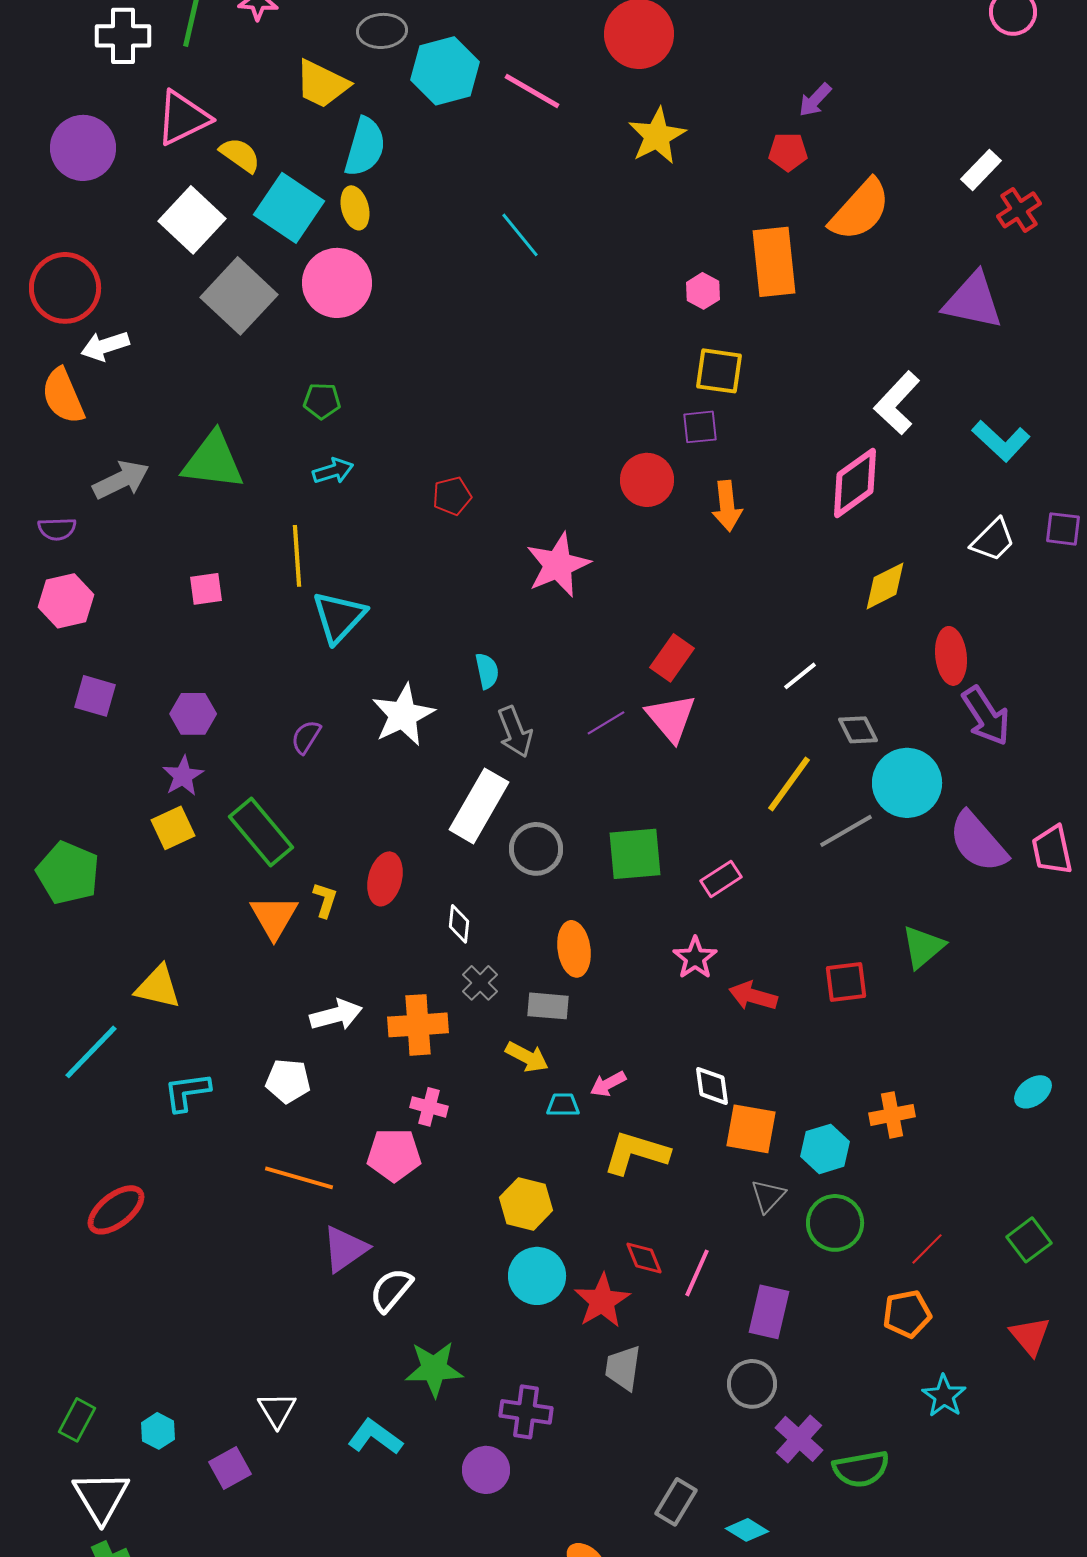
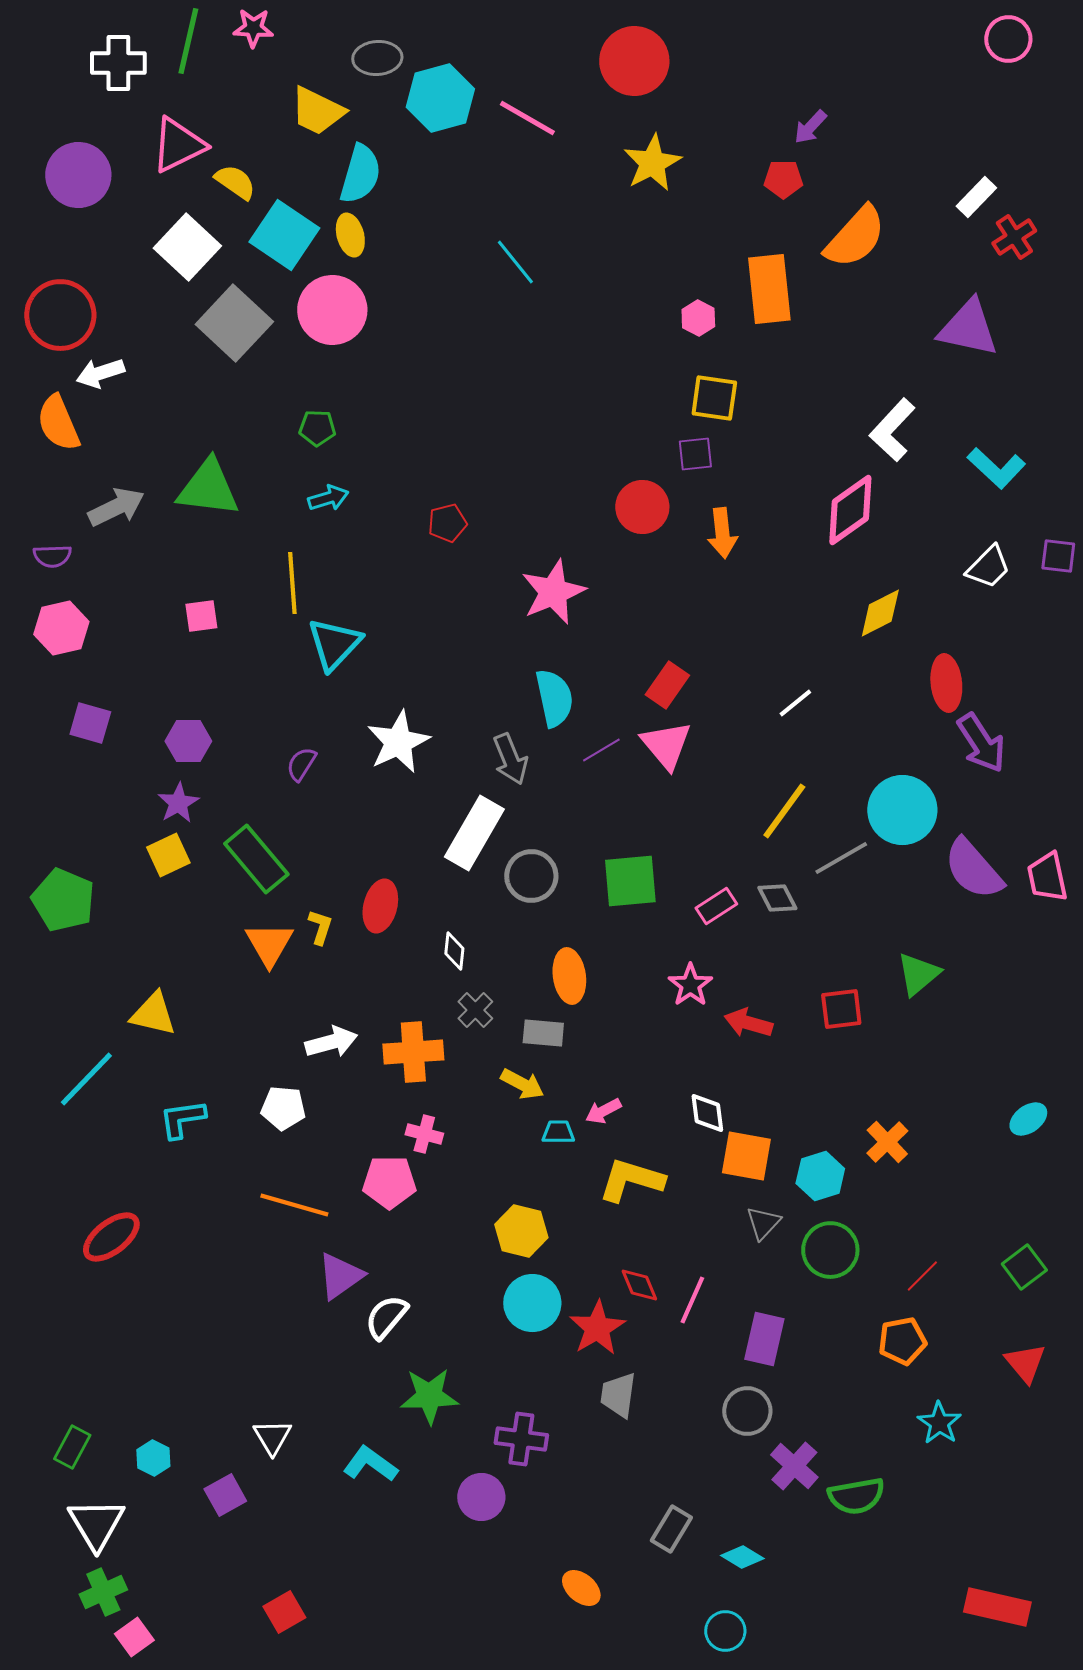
cyan semicircle: (487, 671) -> (554, 698), moved, size x1.6
gray diamond: (858, 730) -> (777, 898), moved
orange cross: (892, 1115) -> (887, 1142), turned -33

